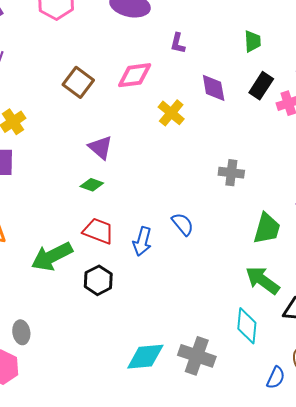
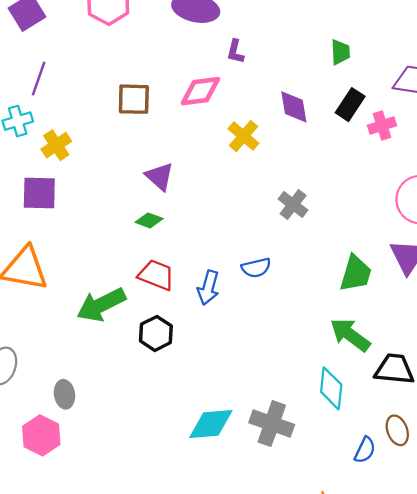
purple L-shape: (178, 43) -> (235, 52), moved
brown square: (78, 82) -> (134, 99), turned -36
gray cross: (231, 173) -> (293, 205), moved, turned 30
blue semicircle: (183, 224) -> (256, 268), turned 115

